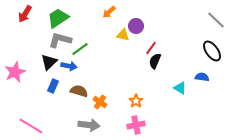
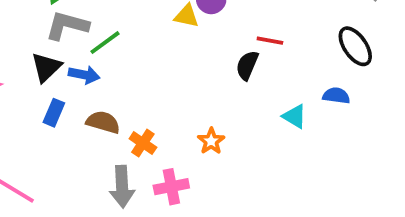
red line: (151, 48) -> (270, 41), moved, turned 64
gray arrow: (89, 125) -> (122, 187), turned 80
pink cross: (136, 125) -> (171, 187), moved

